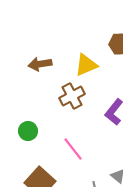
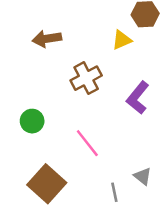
yellow triangle: (86, 65) -> (122, 40), moved, size x0.7

